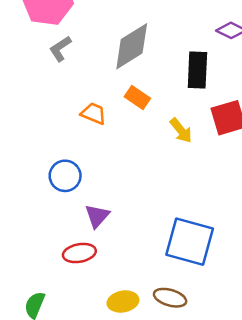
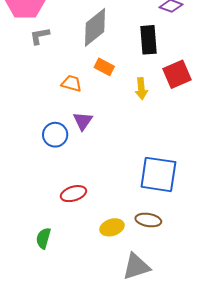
gray L-shape: (60, 49) -> (40, 36), turned 30
yellow arrow: (181, 130) -> (141, 89), turned 40
purple triangle: (97, 216) -> (83, 121), moved

